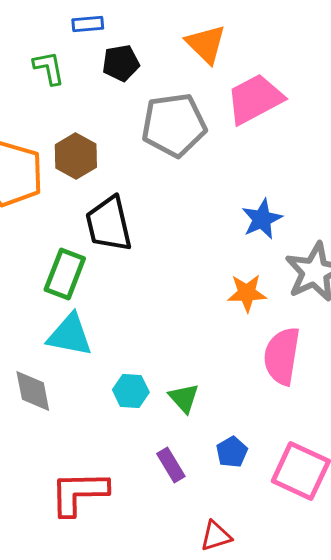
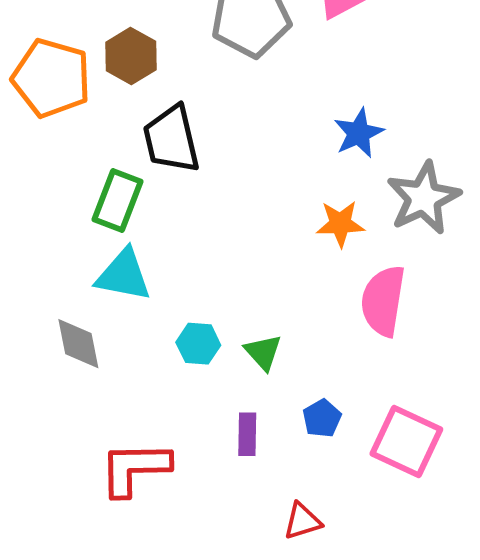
purple rectangle: (171, 465) -> (247, 434), turned 32

